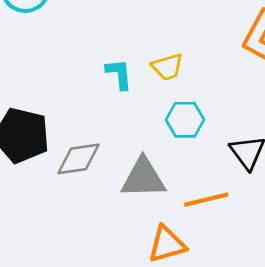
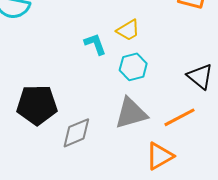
cyan hexagon: (185, 120) -> (133, 67), moved
gray diamond: (79, 159) -> (76, 133), moved

